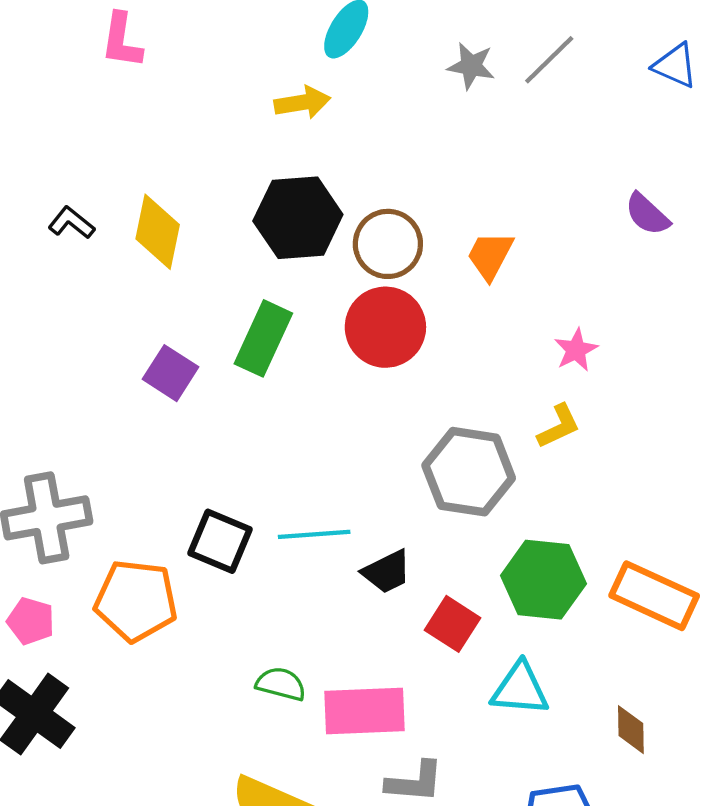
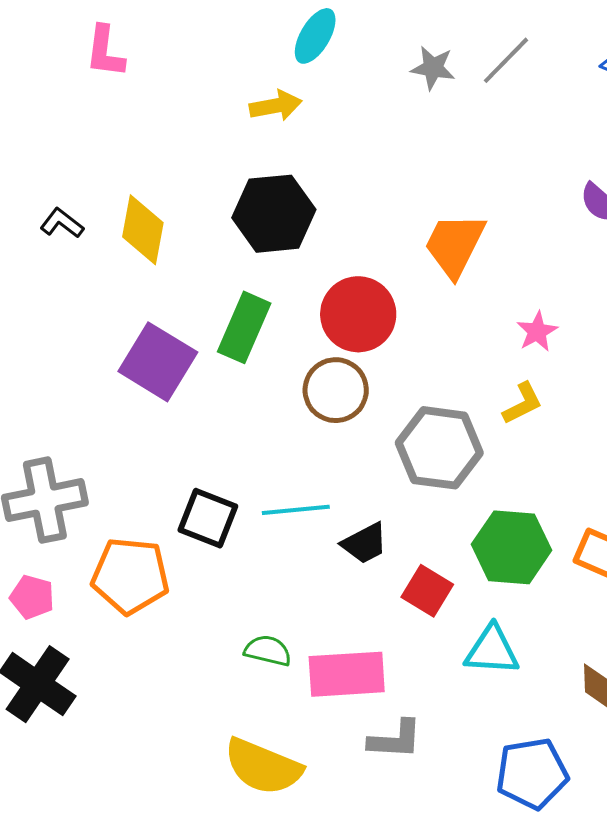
brown circle: (388, 244) -> (336, 390), moved
orange trapezoid: (490, 256) -> (455, 245), size x1.4
purple square: (170, 373) -> (158, 362), size x1.5

